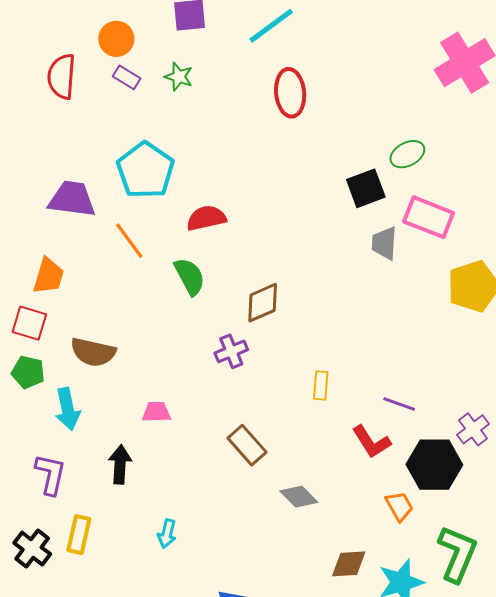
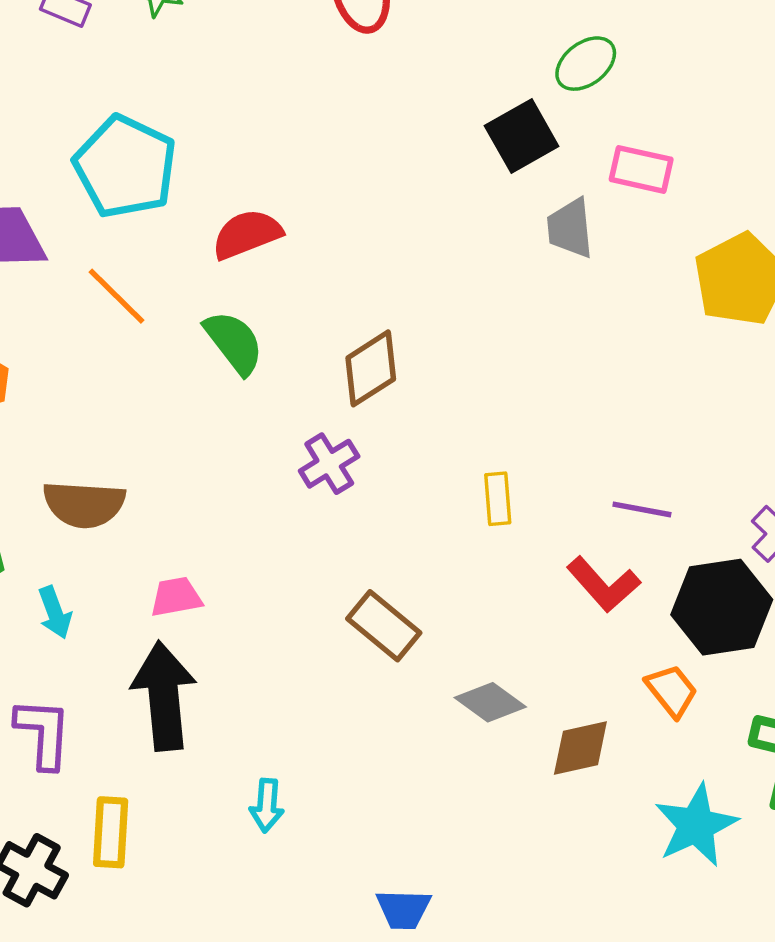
pink rectangle: (429, 217) -> (641, 169), size x0.7
cyan arrow: (68, 409) -> (55, 613), size x0.7
pink trapezoid: (156, 412) -> (176, 597), moved
black arrow: (120, 464) -> (164, 696), size x1.5
brown diamond: (349, 564) -> (580, 748), moved

